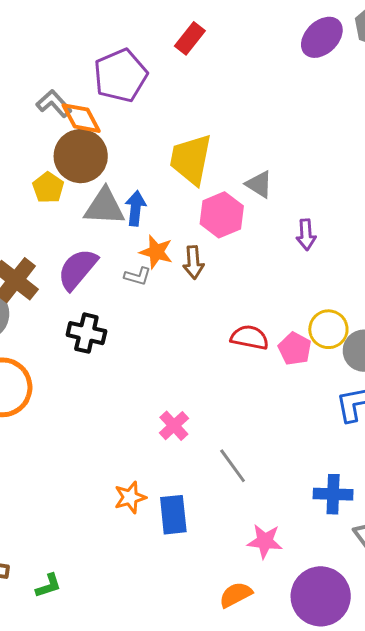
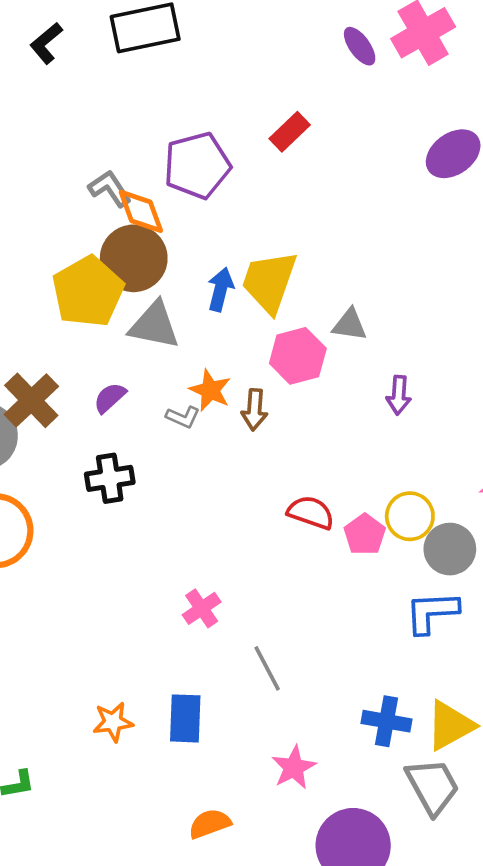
gray triangle: (259, 184) -> (350, 325), turned -32
yellow pentagon: (48, 188) -> (88, 292), size x1.8
blue arrow: (136, 208) -> (221, 289), moved
purple semicircle: (77, 269) -> (110, 398), size x0.6
black cross: (86, 333) -> (110, 478), turned -30
orange star: (130, 497) -> (113, 722), moved
pink star: (265, 541) -> (294, 767), turned 30
orange semicircle: (236, 595) -> (210, 824), moved

